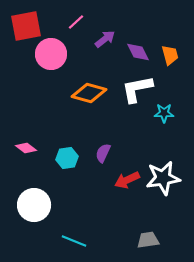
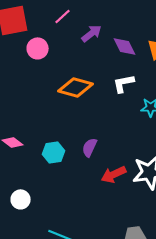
pink circle: (51, 54) -> (38, 48), size x0.7
white L-shape: (137, 89) -> (124, 83), size x0.7
white circle: (34, 205) -> (21, 199), size x0.6

